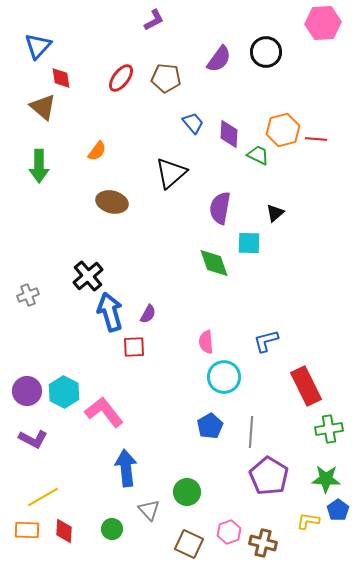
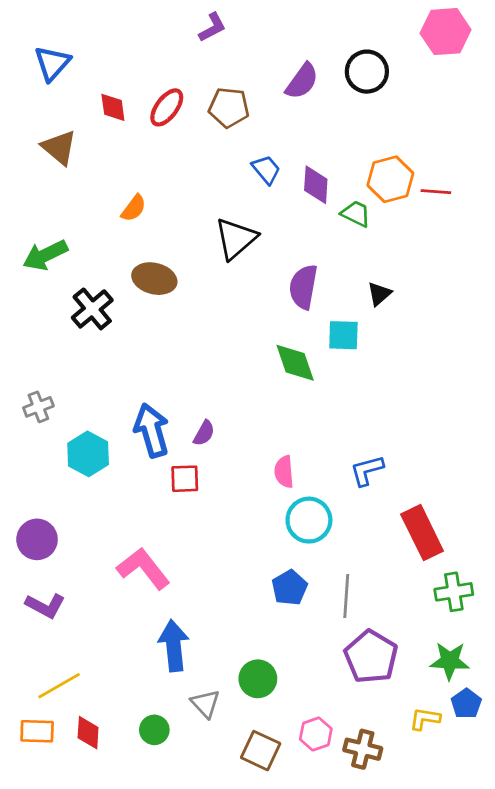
red diamond: (61, 78) -> (113, 107), moved
green arrow: (39, 166) -> (45, 255), moved, turned 64
black cross: (88, 276) -> (92, 309), moved
cyan hexagon: (64, 392) -> (88, 454), moved

